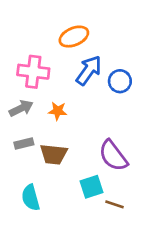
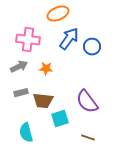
cyan square: (91, 187) -> (60, 119), moved

